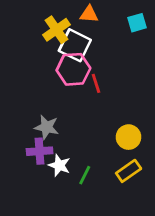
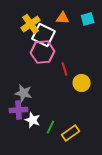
orange triangle: (89, 14) -> (63, 18), moved
red line: (96, 83) -> (65, 69), moved
yellow circle: (129, 137) -> (82, 83), moved
yellow rectangle: (129, 171) -> (71, 133), moved

